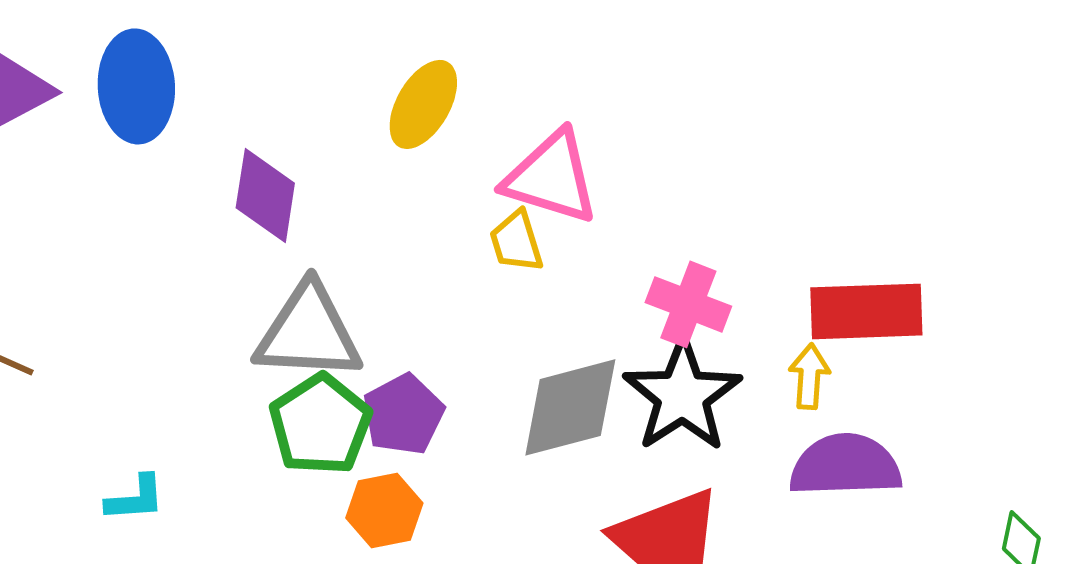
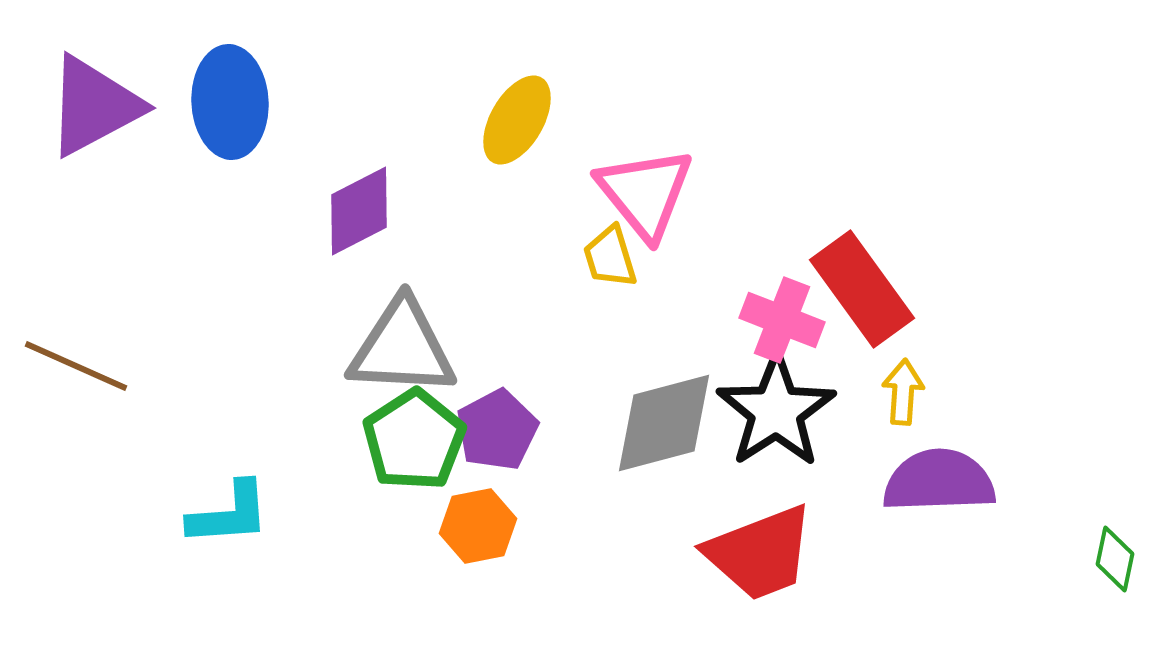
pink triangle: (551, 177) -> (645, 193), turned 34
purple diamond: (265, 195) -> (359, 211), turned 54
red rectangle: (866, 311) -> (862, 289), moved, turned 56
cyan L-shape: (135, 498) -> (229, 514), size x1.4

